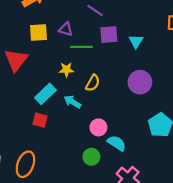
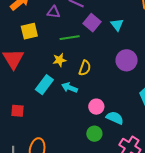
purple triangle: (66, 29) -> (54, 12), moved
purple square: (109, 35) -> (92, 23), turned -36
red square: (40, 120) -> (17, 111), moved

